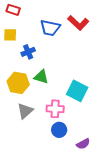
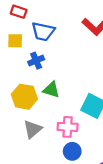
blue trapezoid: (50, 28) -> (43, 31), moved

